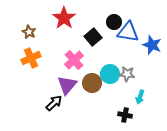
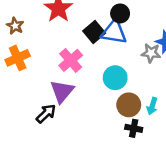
blue triangle: (128, 32) -> (114, 32), moved
gray star: (127, 74) -> (151, 53), moved
brown circle: (92, 83) -> (129, 105), moved

